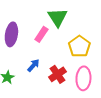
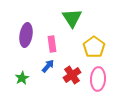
pink rectangle: (41, 34) -> (52, 44), moved, turned -42

